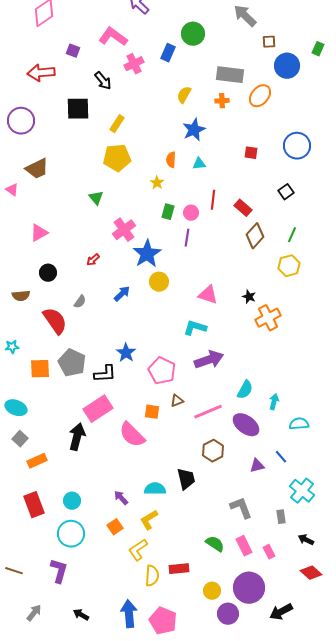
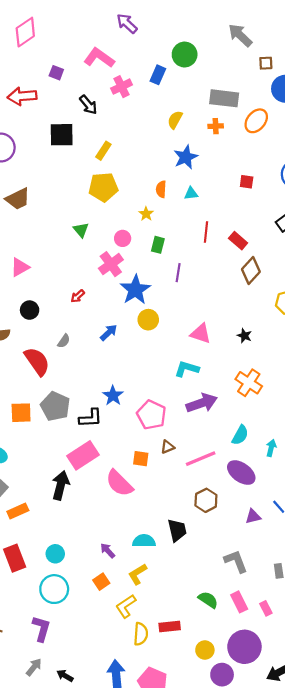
pink circle: (191, 213) -> (123, 238), moved
orange cross: (268, 318) -> (249, 383), moved, turned -30
gray arrow: (34, 613) -> (34, 667), moved

